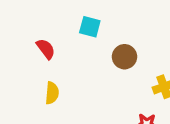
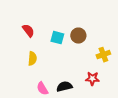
cyan square: (90, 27) -> (57, 38), moved

